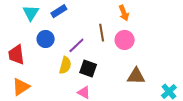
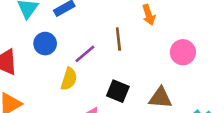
pink circle: (125, 40) -> (183, 52), moved
black square: (88, 69) -> (118, 91), moved

